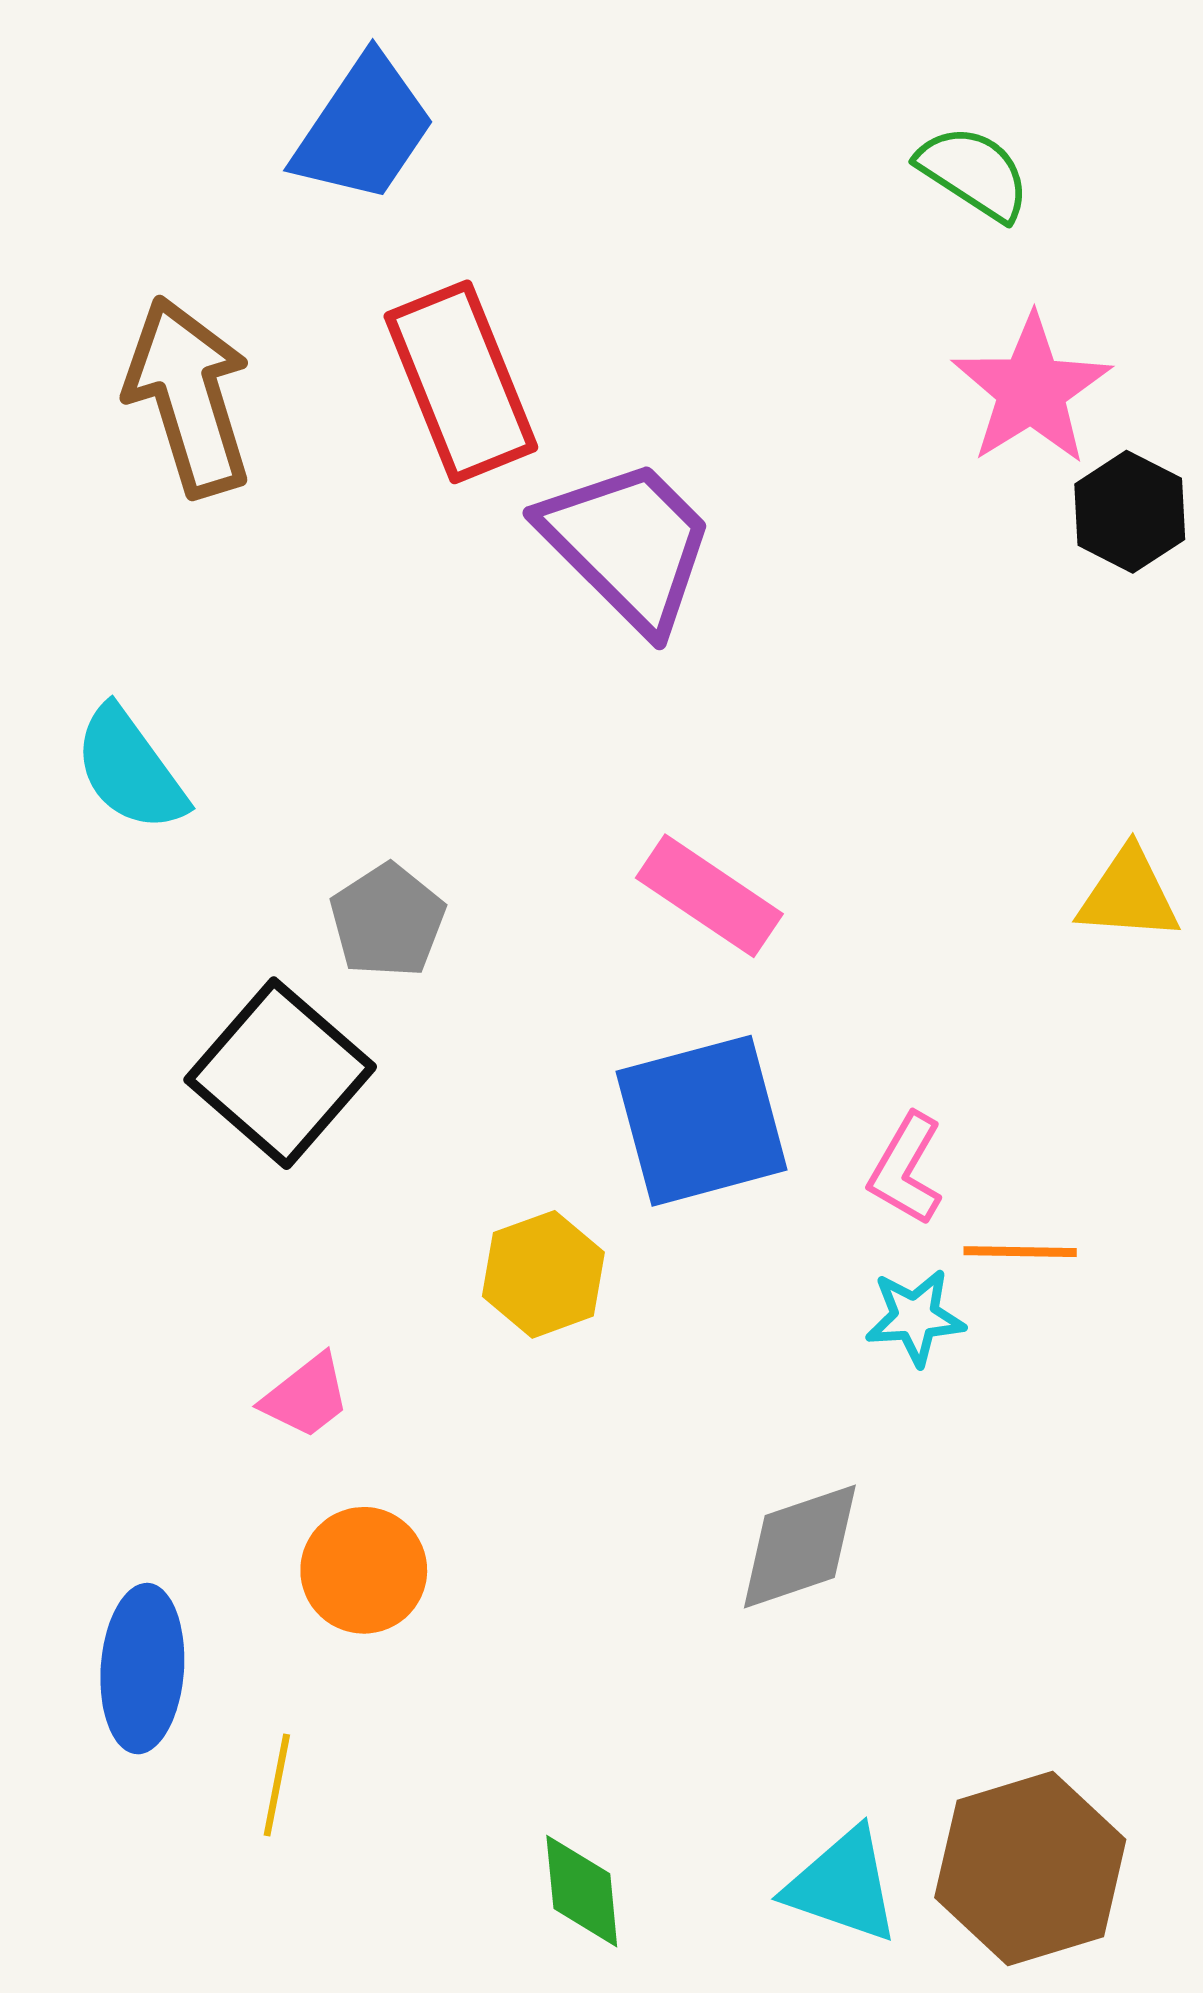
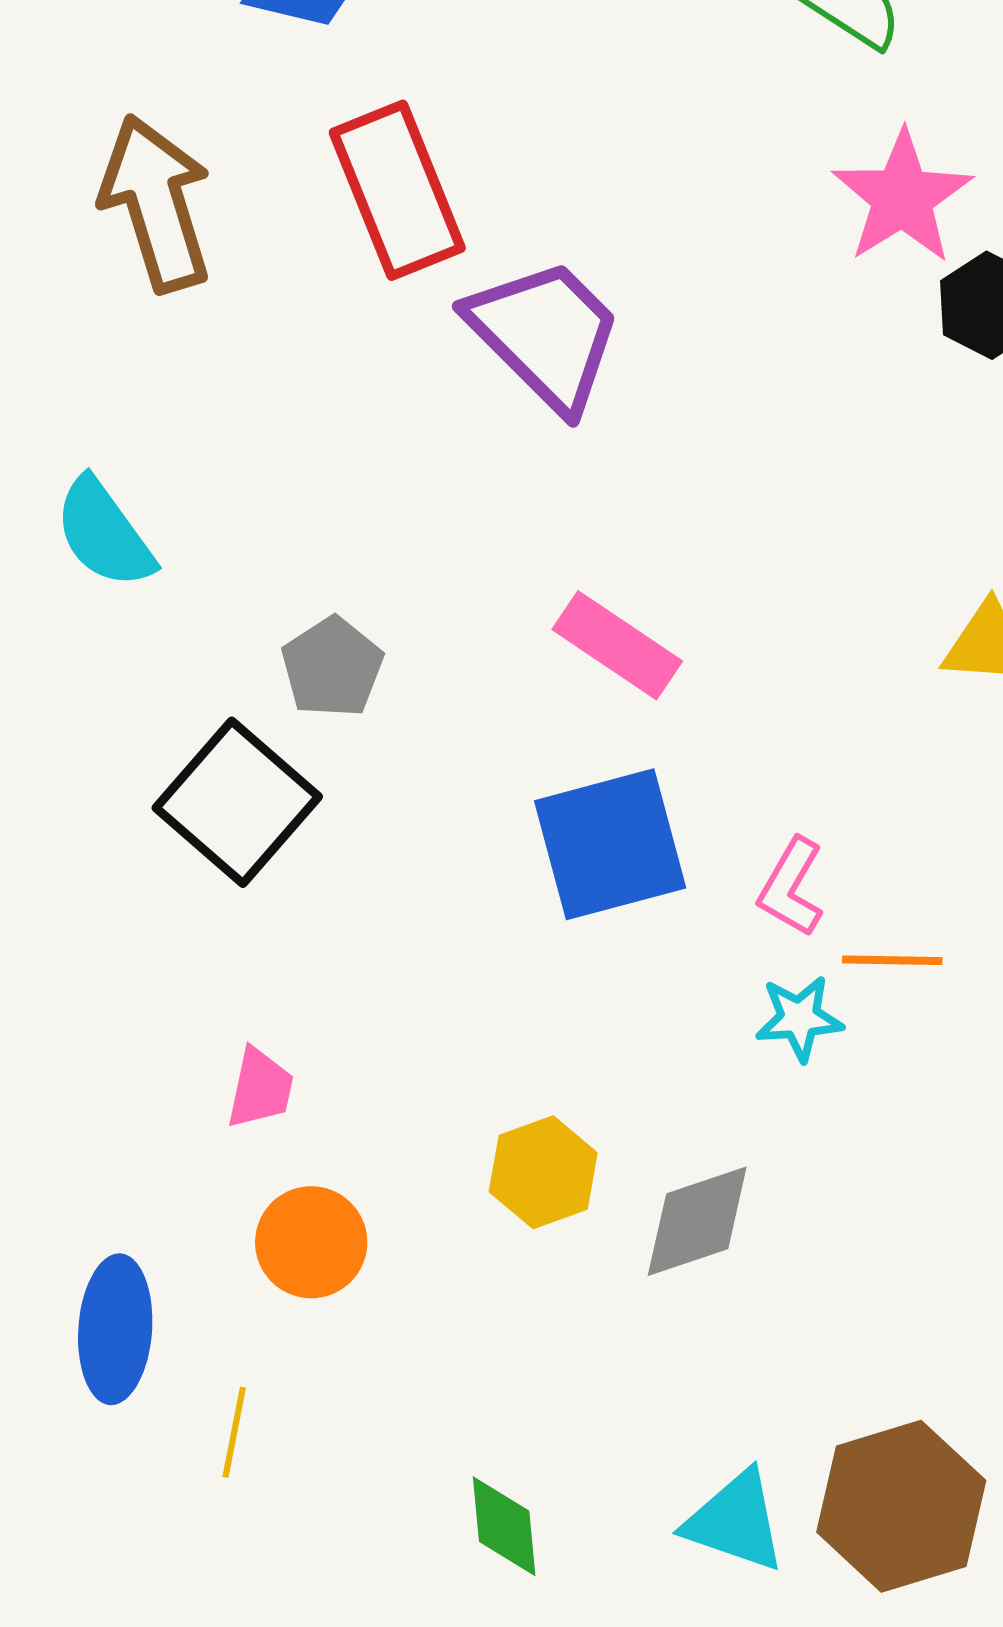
yellow hexagon: (543, 1274) -> (543, 1172), moved
pink trapezoid: (306, 1396) -> (260, 1088), turned -40

